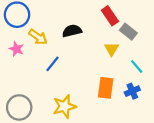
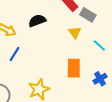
blue line: (52, 64) -> (15, 54), moved
blue cross: (132, 91) -> (100, 79), moved

